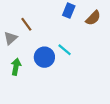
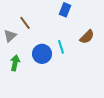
brown semicircle: (93, 18) -> (87, 37), moved
cyan line: (65, 50) -> (61, 47), turned 32

